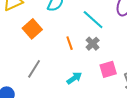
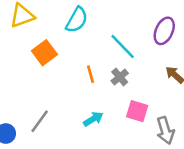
gray line: (34, 69) -> (40, 121), moved
pink square: (108, 69) -> (137, 111), turned 30

